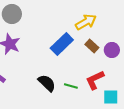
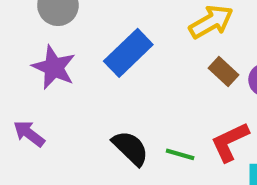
blue rectangle: (62, 44) -> (128, 53), moved

